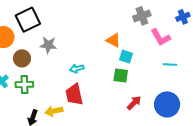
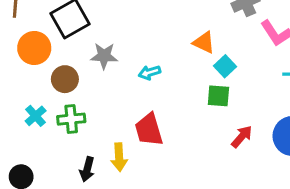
cyan square: (126, 57) -> (225, 66), turned 32
cyan arrow: (77, 69) -> (150, 73), moved
yellow arrow: (54, 111) -> (119, 157), turned -78

